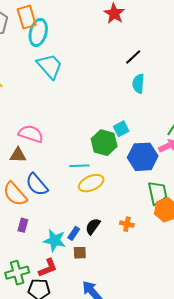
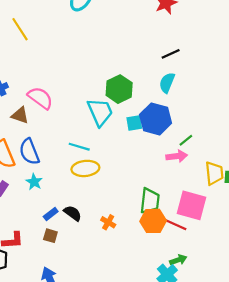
cyan trapezoid: (50, 66) -> (100, 112), moved
green hexagon: (104, 143) -> (119, 89), moved
blue hexagon: (143, 157) -> (156, 119), moved
black semicircle: (93, 226) -> (73, 213), turned 72
cyan star: (55, 240) -> (34, 182), moved, size x0.7

